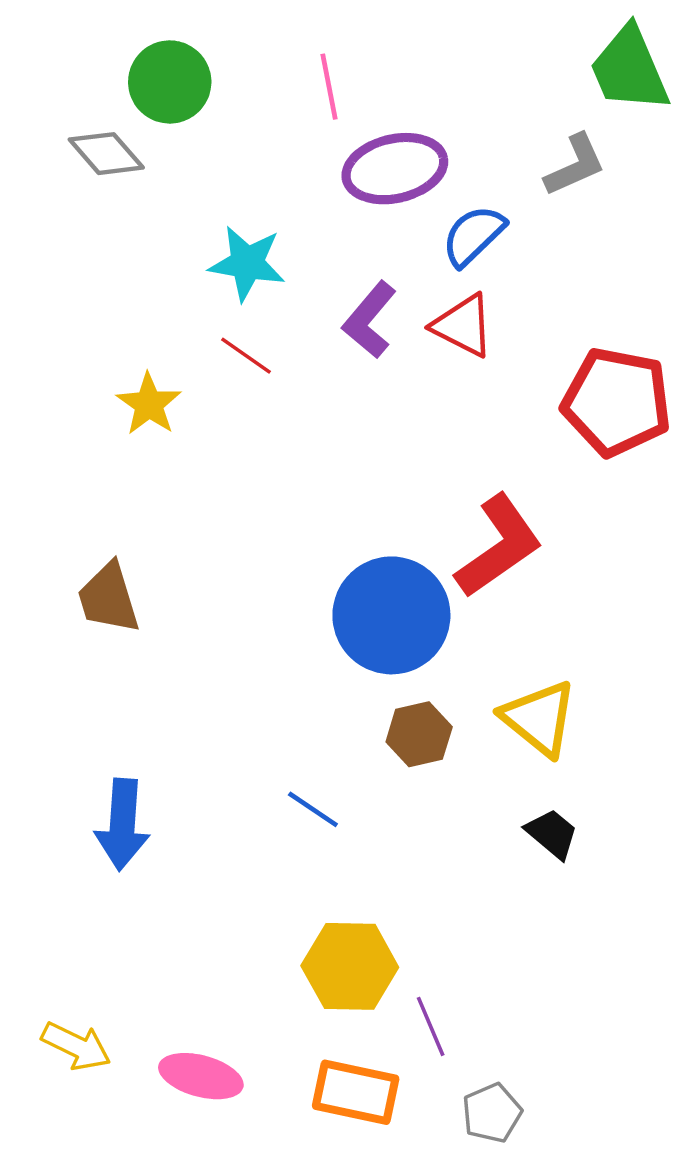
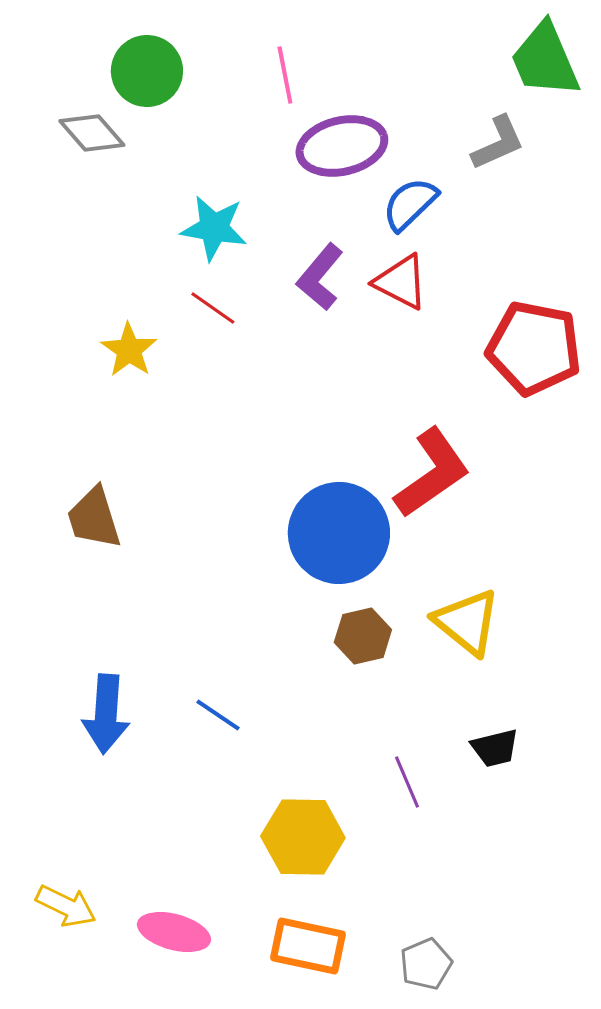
blue line: (313, 809) -> (218, 715), moved
black trapezoid: (552, 834) -> (495, 748), moved, turned 126
purple line: (431, 1026) -> (407, 782), moved

